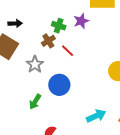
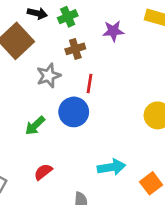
purple star: (81, 21) -> (113, 31), moved
green cross: (59, 26) -> (68, 17), moved, turned 32
red line: (68, 51) -> (89, 84), moved, turned 40

